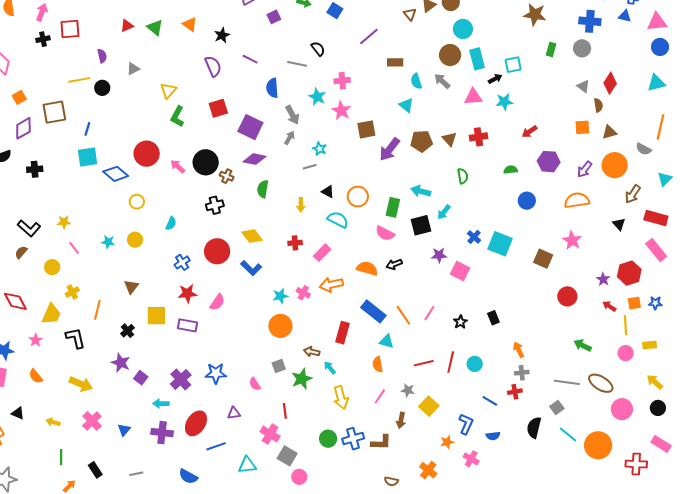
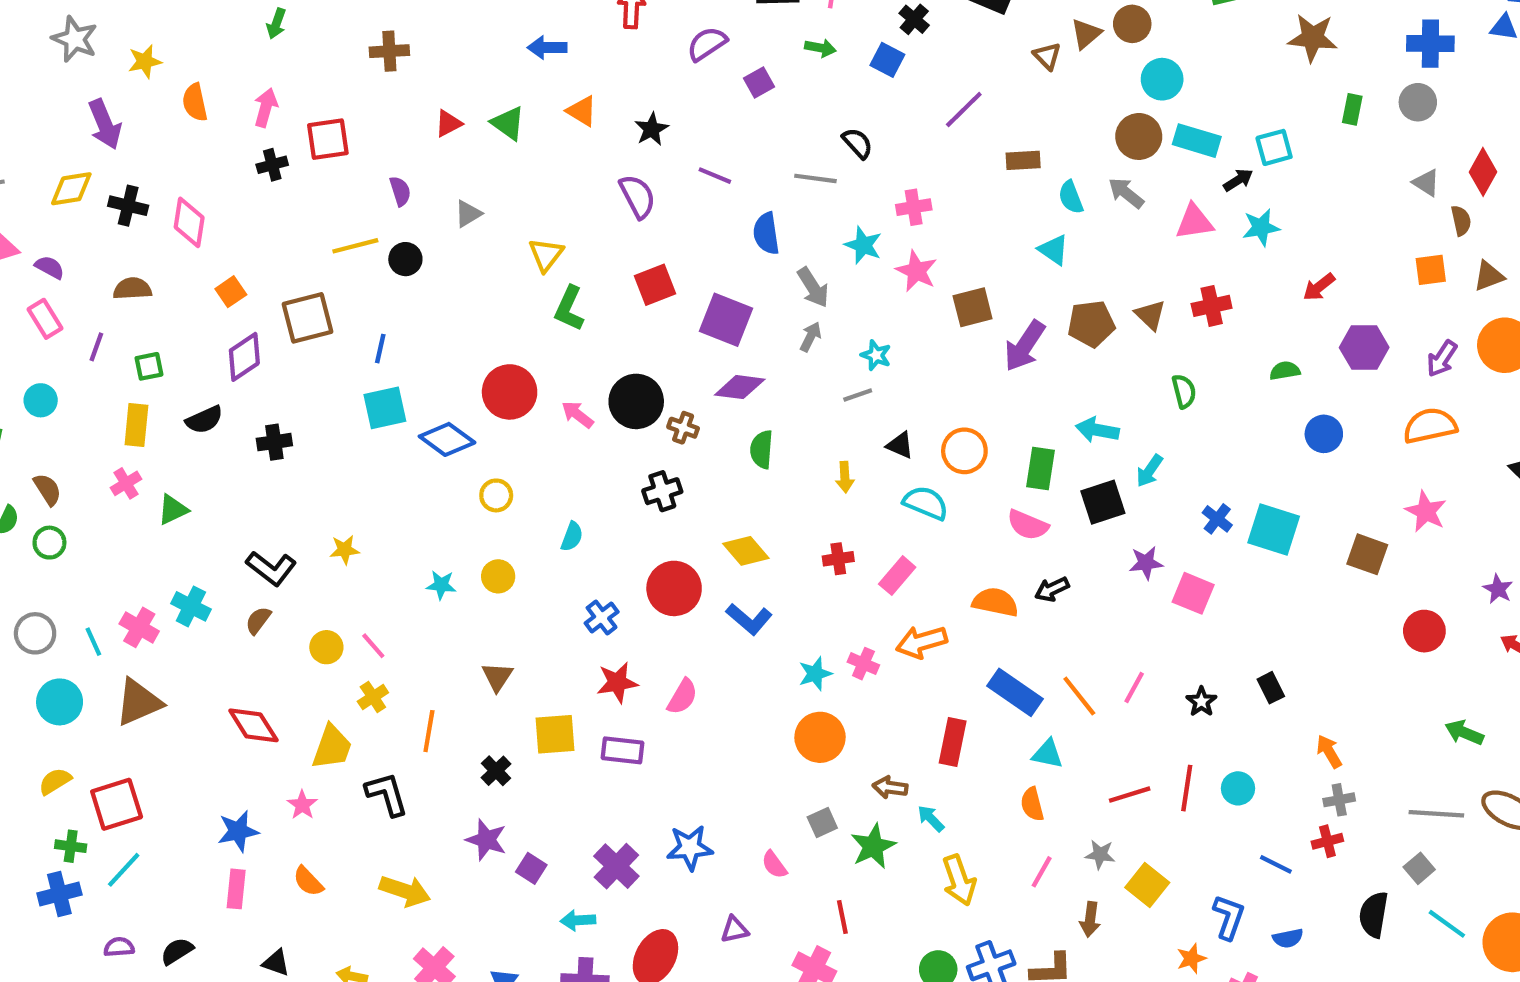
cyan rectangle: (477, 59) -> (1197, 141), turned -55
pink line: (74, 248) -> (373, 646), moved

